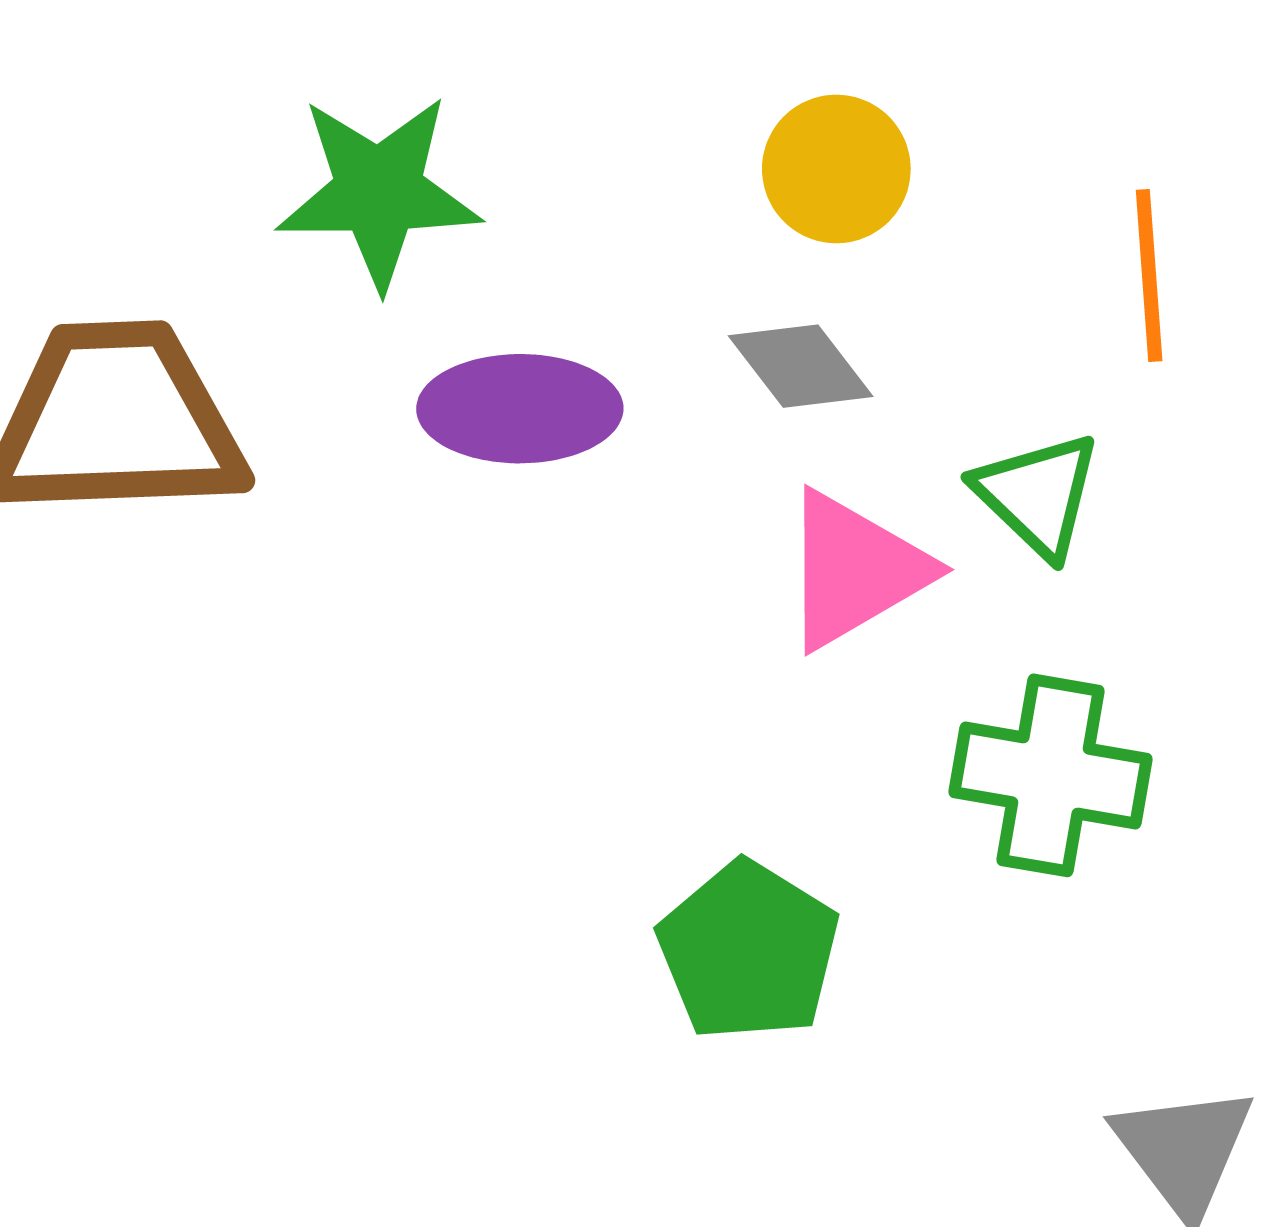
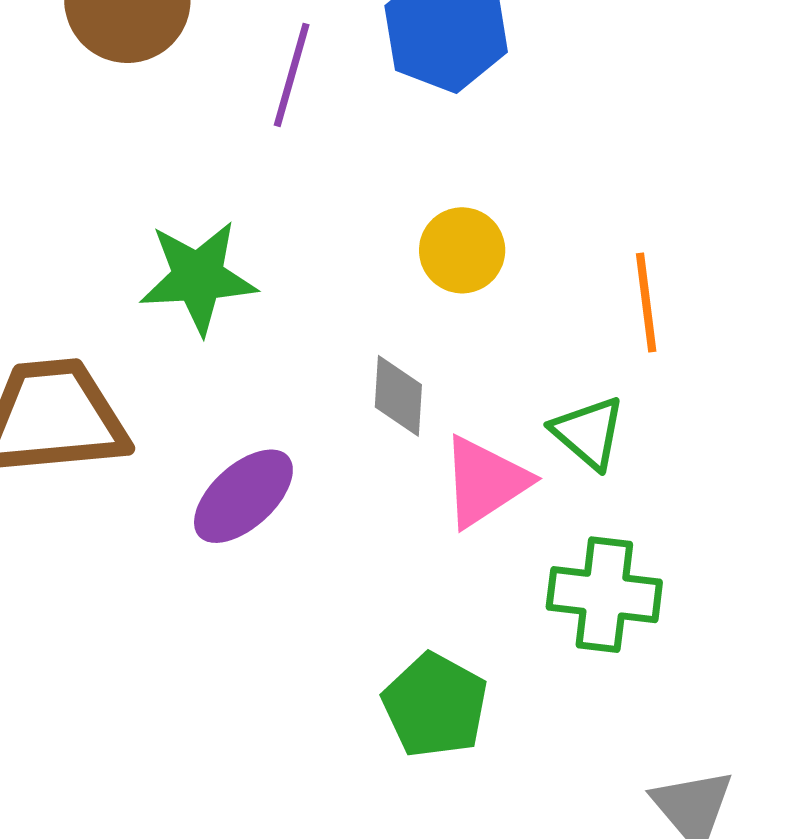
gray diamond: (801, 366) -> (398, 396), moved, turned 44
purple ellipse: (520, 409) -> (243, 496), moved, turned -39

